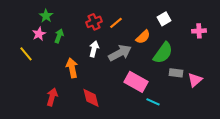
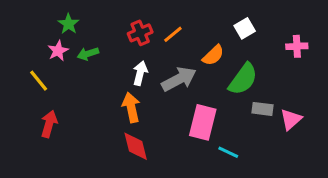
green arrow: (59, 36) -> (88, 54), turned -128
orange arrow: (72, 68) -> (131, 107), moved
pink rectangle: (136, 82) -> (203, 122), turned 75
red arrow: (52, 97) -> (49, 124), moved

